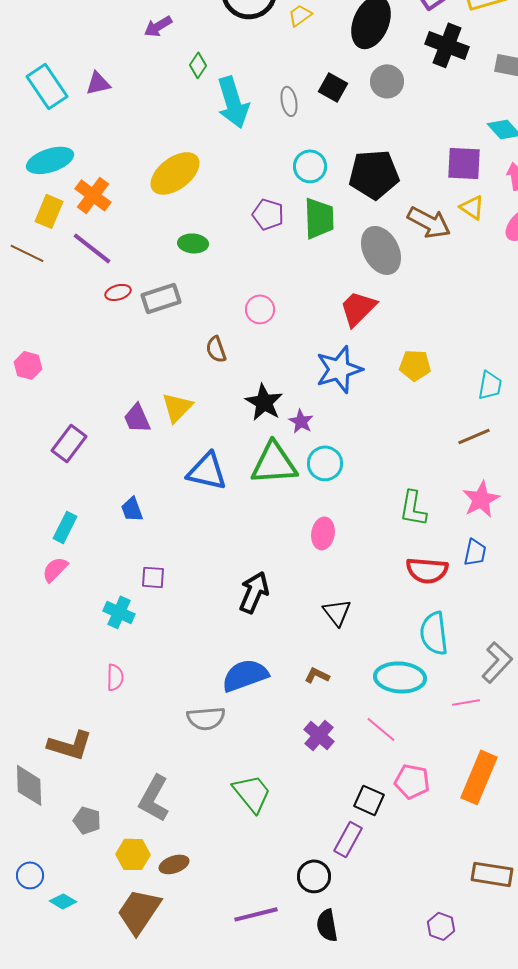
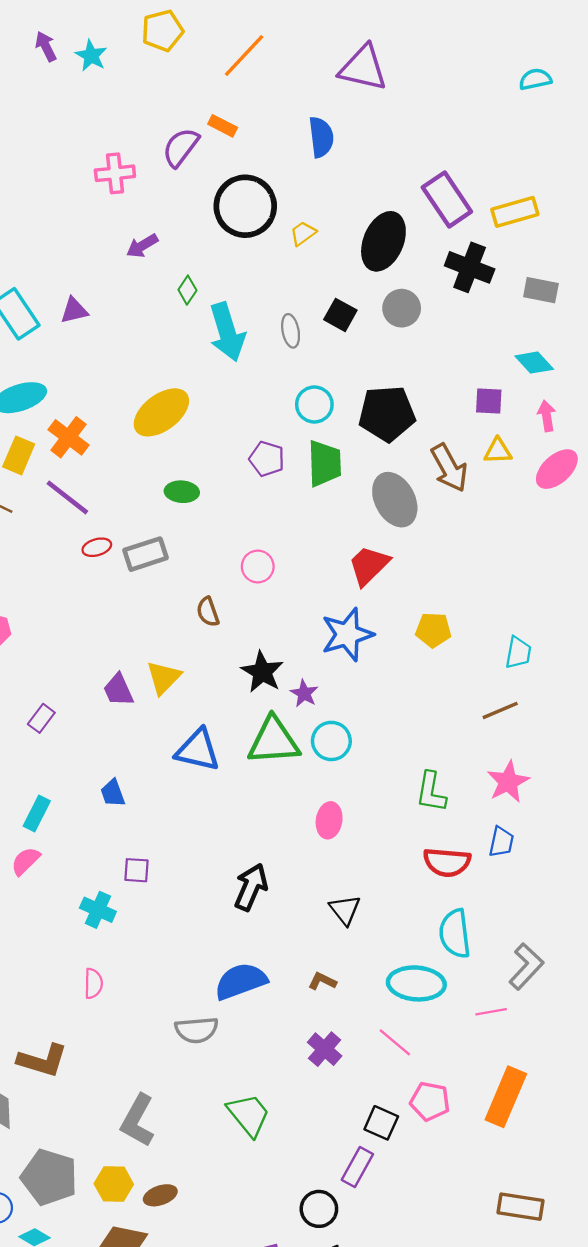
purple square: (464, 163) -> (489, 401), size x0.7
yellow triangle: (472, 207) -> (498, 451), turned -36
brown arrow: (429, 222) -> (449, 468), turned 33
purple rectangle: (69, 443) -> (41, 718), size x0.7
gray pentagon: (87, 820) -> (49, 1177), moved, size x1.8

